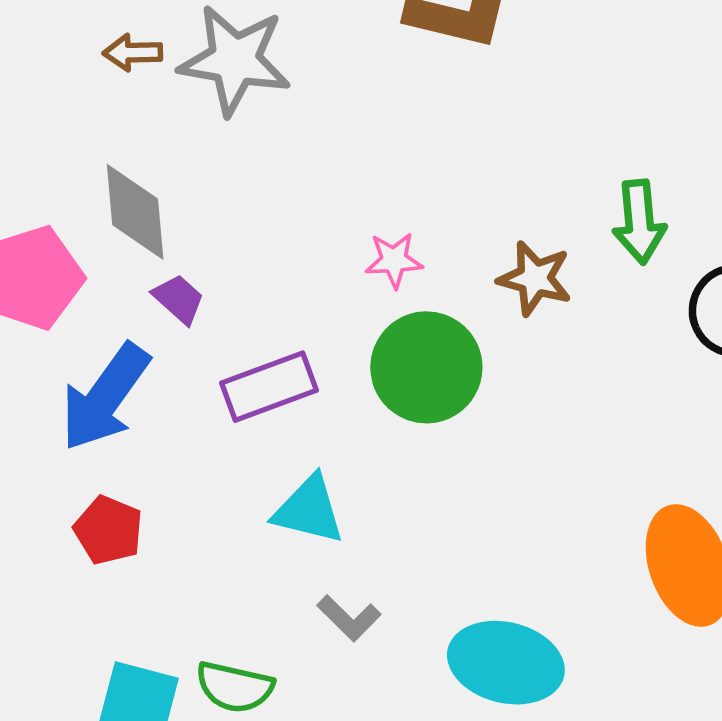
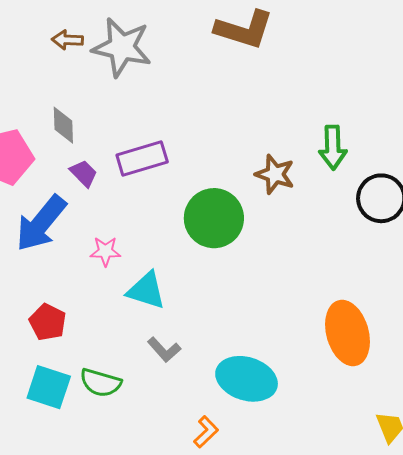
gray diamond: (135, 212) -> (63, 125), size x0.7
pink star: (394, 260) -> (105, 251), moved
purple rectangle: (269, 387) -> (142, 158), moved
red pentagon: (108, 530) -> (48, 322), moved

